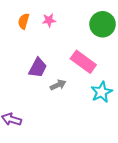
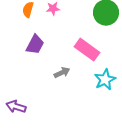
purple trapezoid: (38, 68) -> (35, 45), moved

